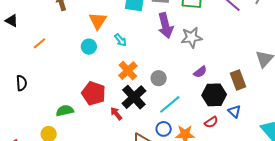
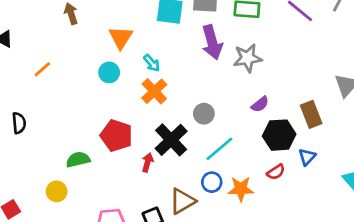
orange cross: (128, 71) -> (154, 91), moved
blue triangle: (234, 111) -> (307, 157), turned 32
red arrow: (116, 114) -> (147, 162), turned 56

